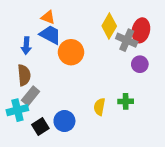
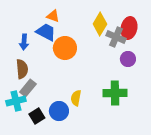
orange triangle: (48, 17) -> (53, 16), moved
green cross: (126, 101) -> (115, 93), size x1.6
yellow semicircle: (99, 107) -> (76, 98), moved

